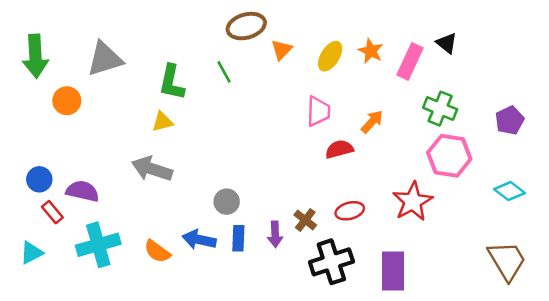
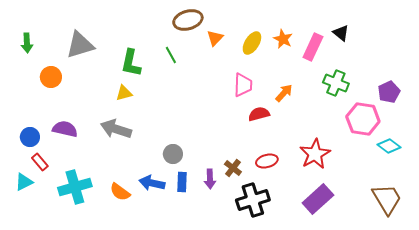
green arrow: (35, 56) -> (27, 43), size x0.6
pink hexagon: (449, 156) -> (363, 119), moved
purple semicircle: (83, 191) -> (65, 129), moved
cyan triangle: (31, 253) -> (24, 182), moved
purple rectangle: (393, 271) -> (318, 199), moved, turned 48

